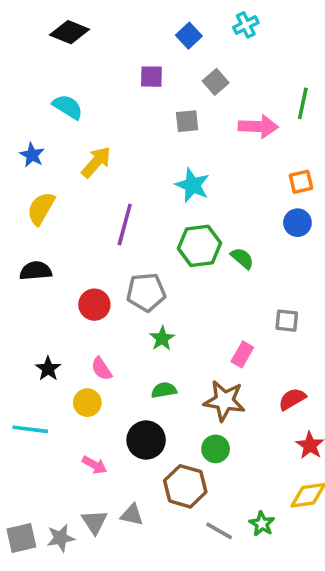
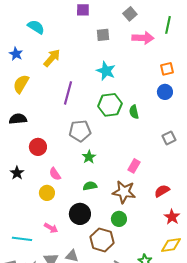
gray square: (216, 82) -> (130, 14), moved
green semicircle: (242, 258) -> (134, 112), turned -144
red circle: (94, 305) -> (38, 147), moved
gray square: (287, 321) -> (169, 138), moved, turned -32
black star: (48, 369) -> (17, 173), moved
cyan line: (30, 429) -> (22, 239), moved

